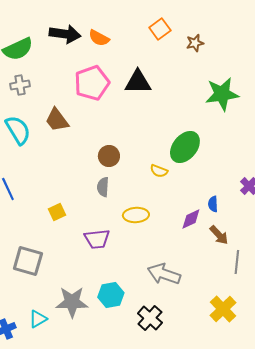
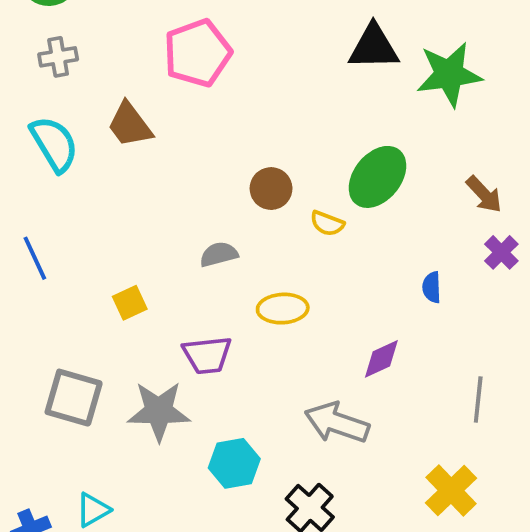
black triangle: (138, 82) -> (374, 47), moved
brown circle: (109, 156) -> (271, 189), moved
gray semicircle: (103, 187) -> (219, 254), turned 72
purple diamond: (191, 219) -> (381, 359), moved
brown arrow: (219, 235) -> (484, 194), moved
gray star: (72, 302) -> (159, 411), moved

